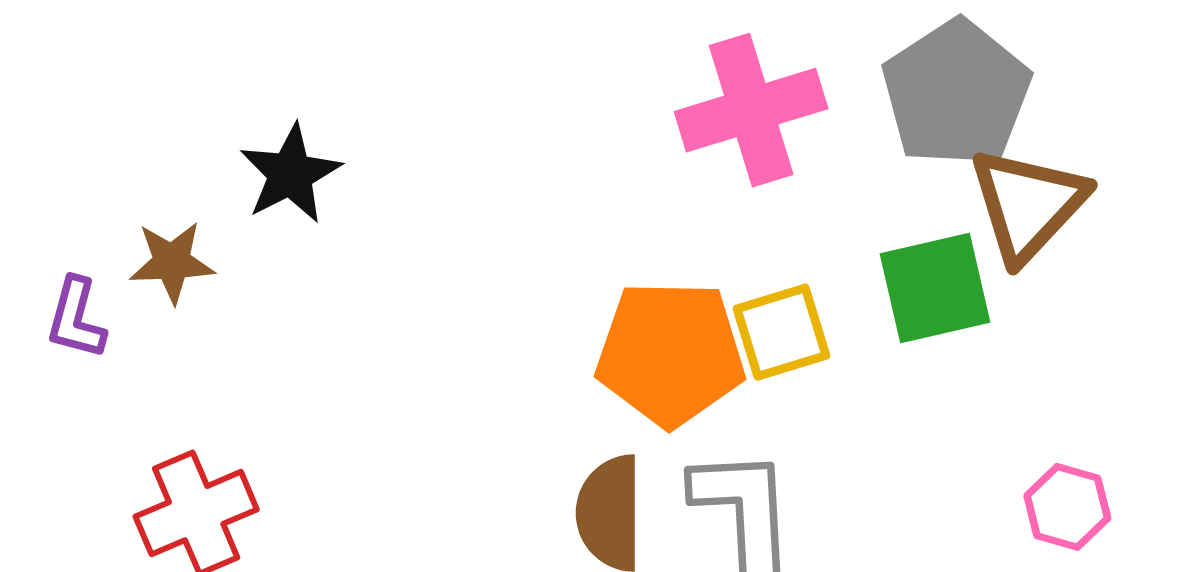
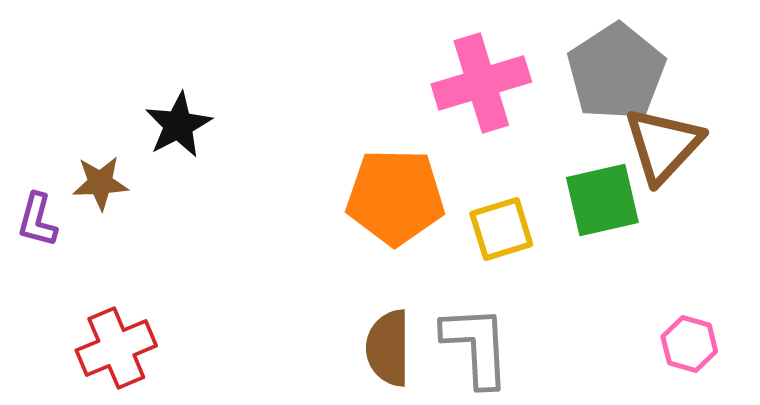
orange pentagon: (670, 353) -> (395, 197), moved

